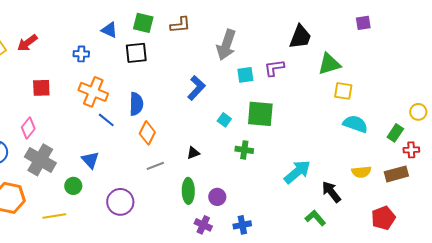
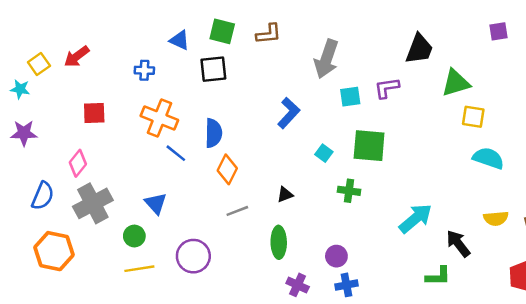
gray cross: (40, 160) -> (93, 203), turned 32
purple circle: (217, 197) -> (336, 256), moved
yellow line: (54, 216) -> (139, 269), moved
green L-shape: (315, 218) -> (438, 276), turned 130

